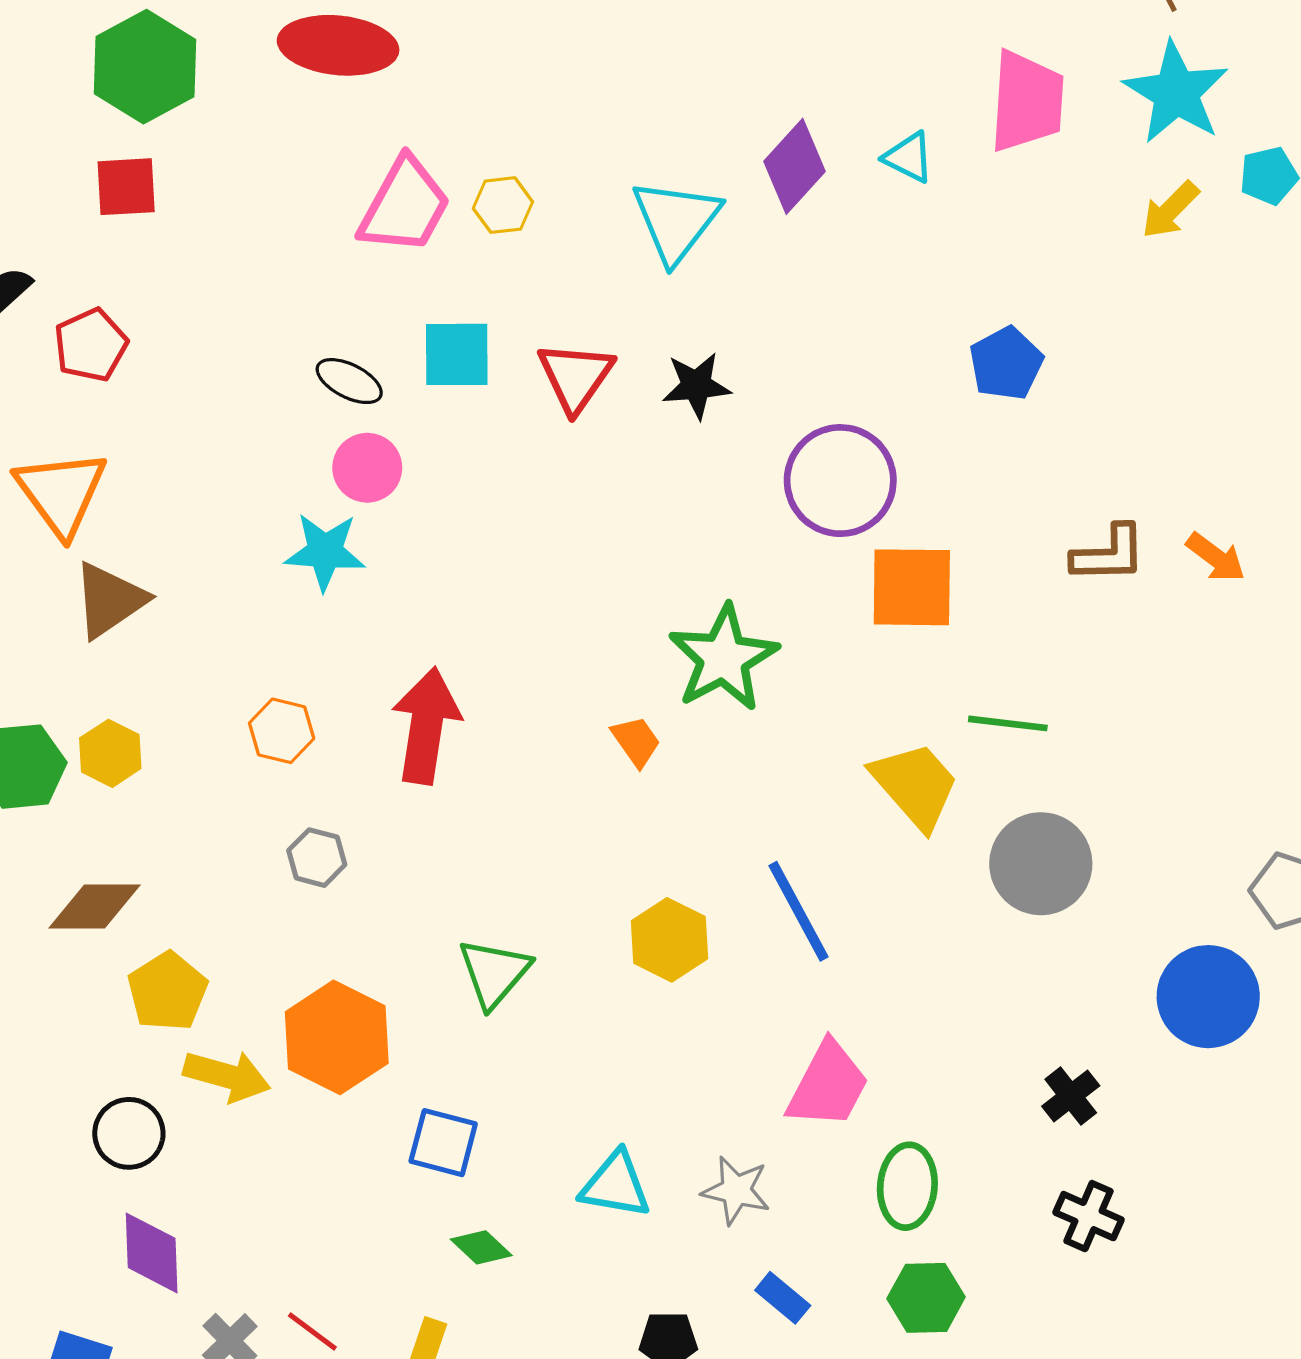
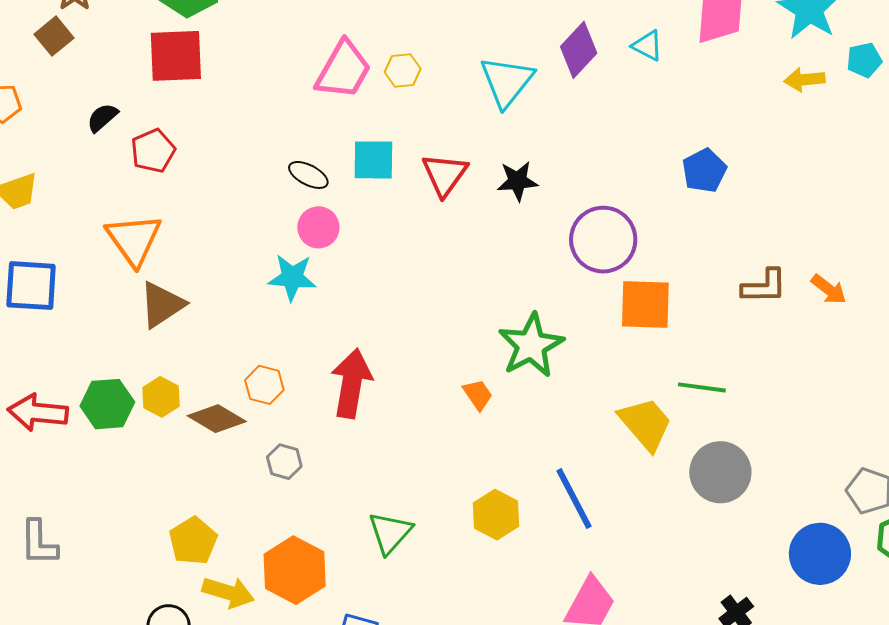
red square: (126, 187) -> (176, 56), size x1.5
yellow arrow: (1170, 210) -> (805, 80), turned 39
brown diamond: (95, 906) -> (217, 419), moved, turned 30

